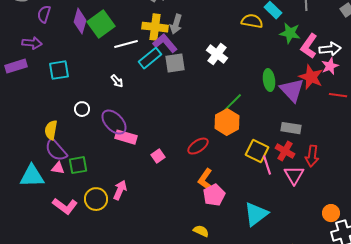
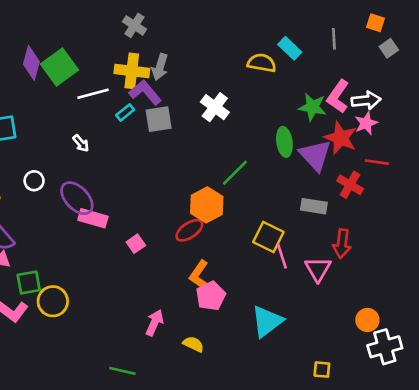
green star: (290, 33) -> (313, 107), moved
cyan rectangle: (150, 58) -> (125, 112), size x0.6
orange hexagon: (227, 122) -> (207, 205), moved
red cross: (285, 151) -> (350, 185), moved
green square: (78, 165) -> (29, 283), moved
pink arrow: (120, 190) -> (155, 323), moved

